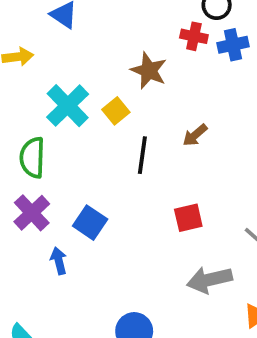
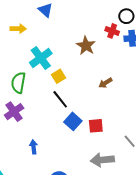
yellow square: (116, 111) -> (59, 76), moved
black line: (142, 155) -> (60, 99), moved, turned -54
blue square: (90, 223) -> (73, 121), moved
blue arrow: (59, 261) -> (34, 147), moved

